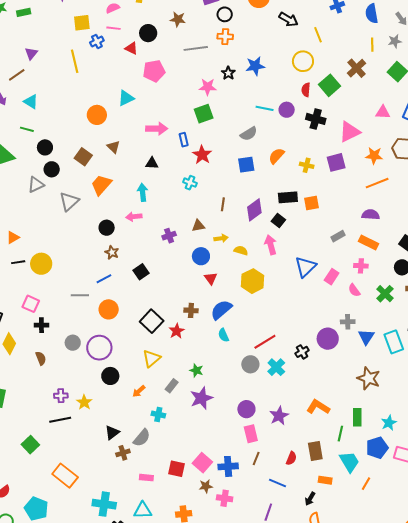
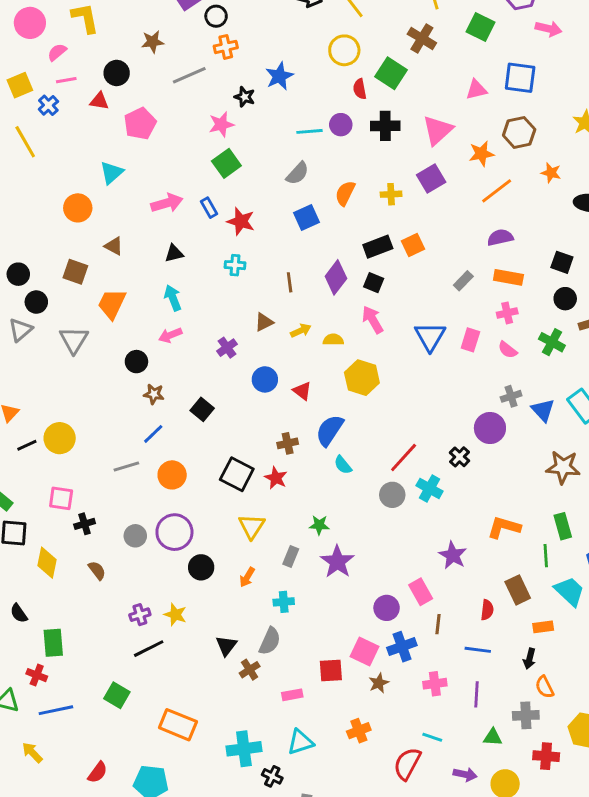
blue circle: (201, 256) -> (265, 379), moved
purple circle: (246, 409) -> (387, 608), moved
pink cross: (225, 498) -> (435, 684), moved

